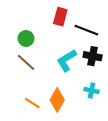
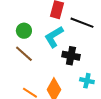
black cross: (93, 56) -> (71, 56), moved
cyan L-shape: (67, 60) -> (54, 37), moved

